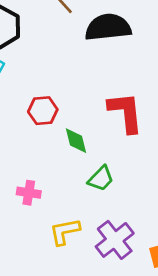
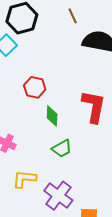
purple cross: (115, 240) -> (58, 196), turned -32

